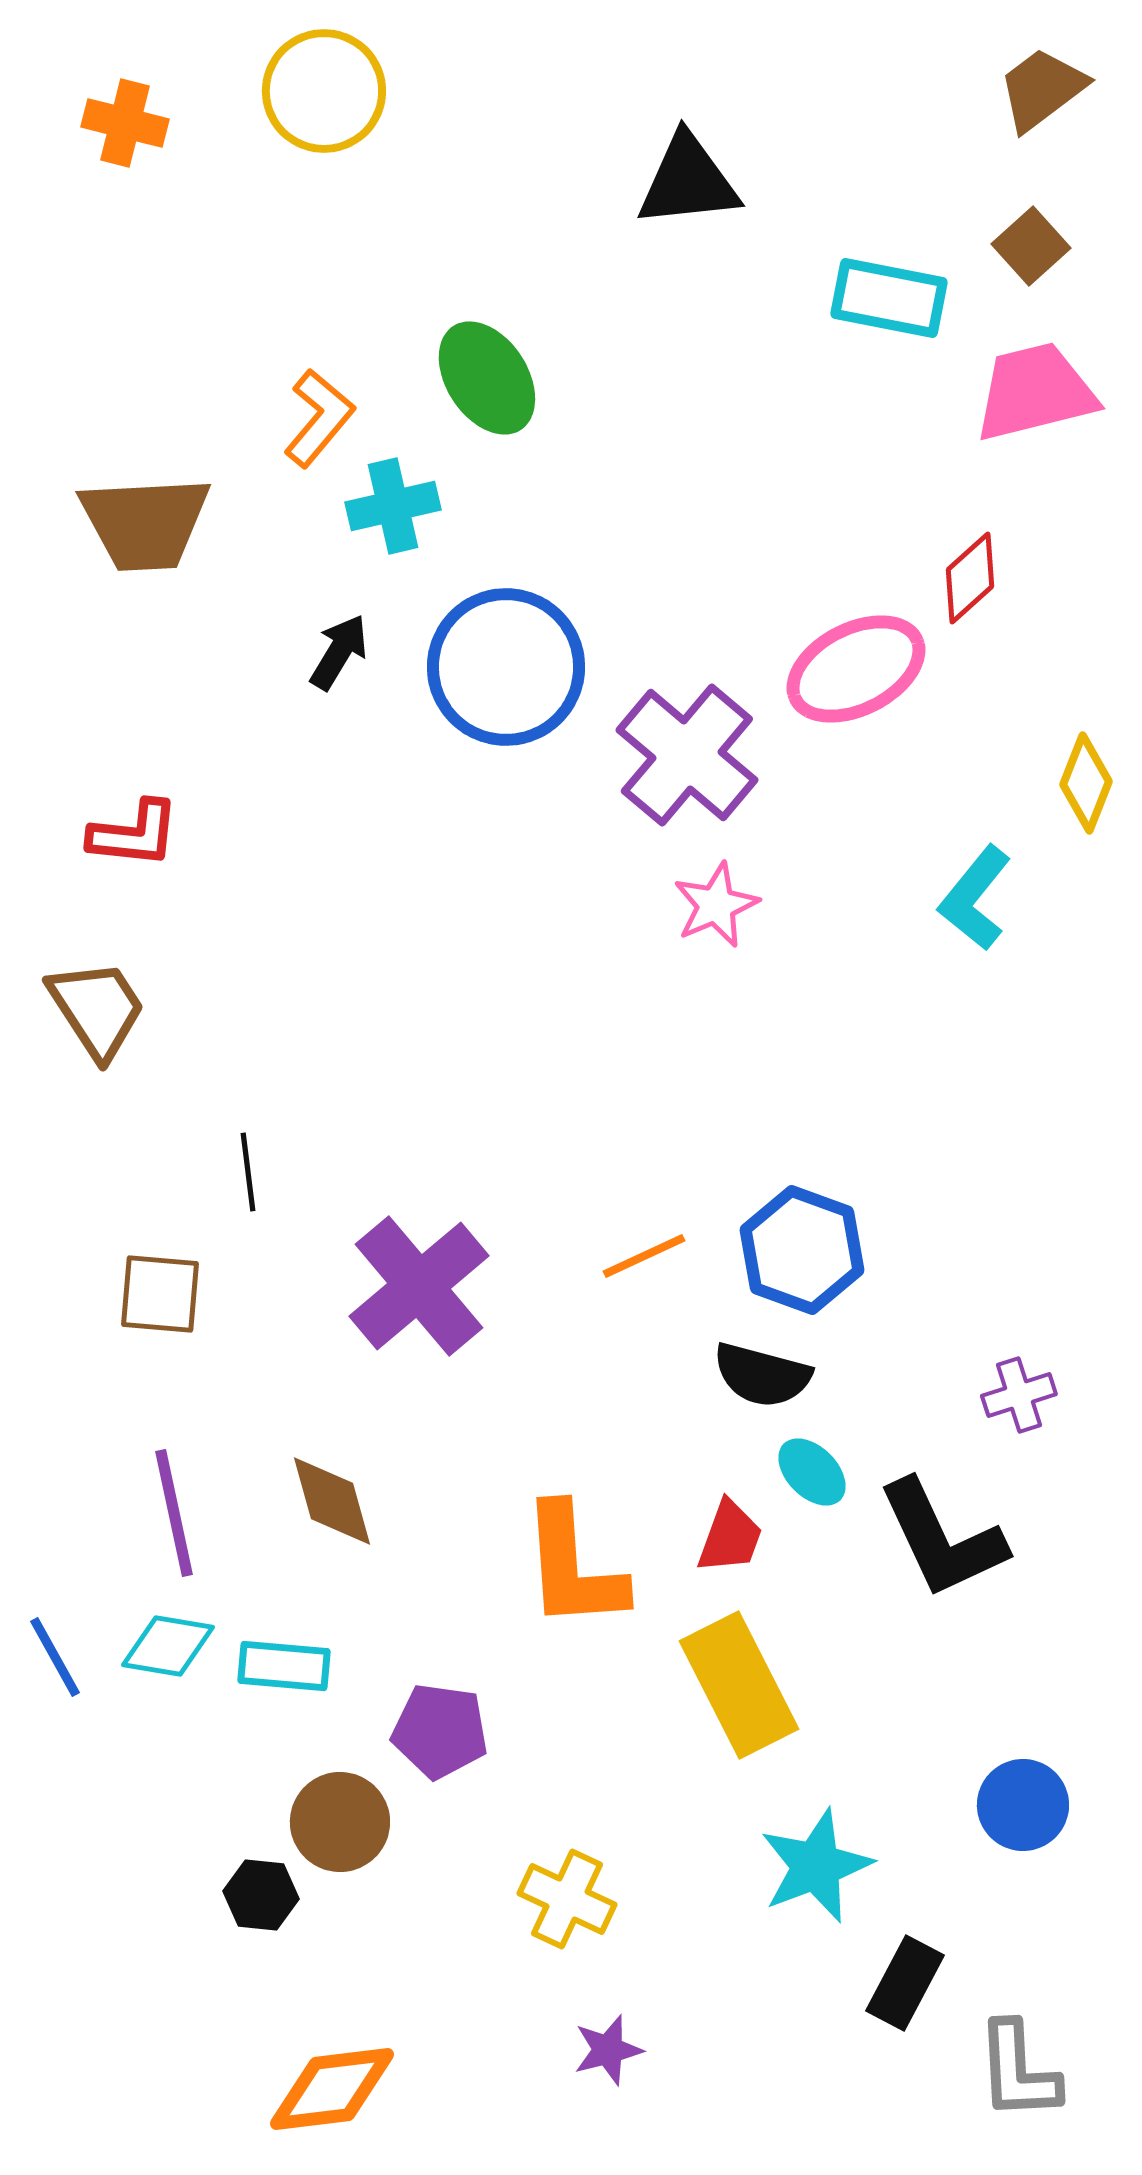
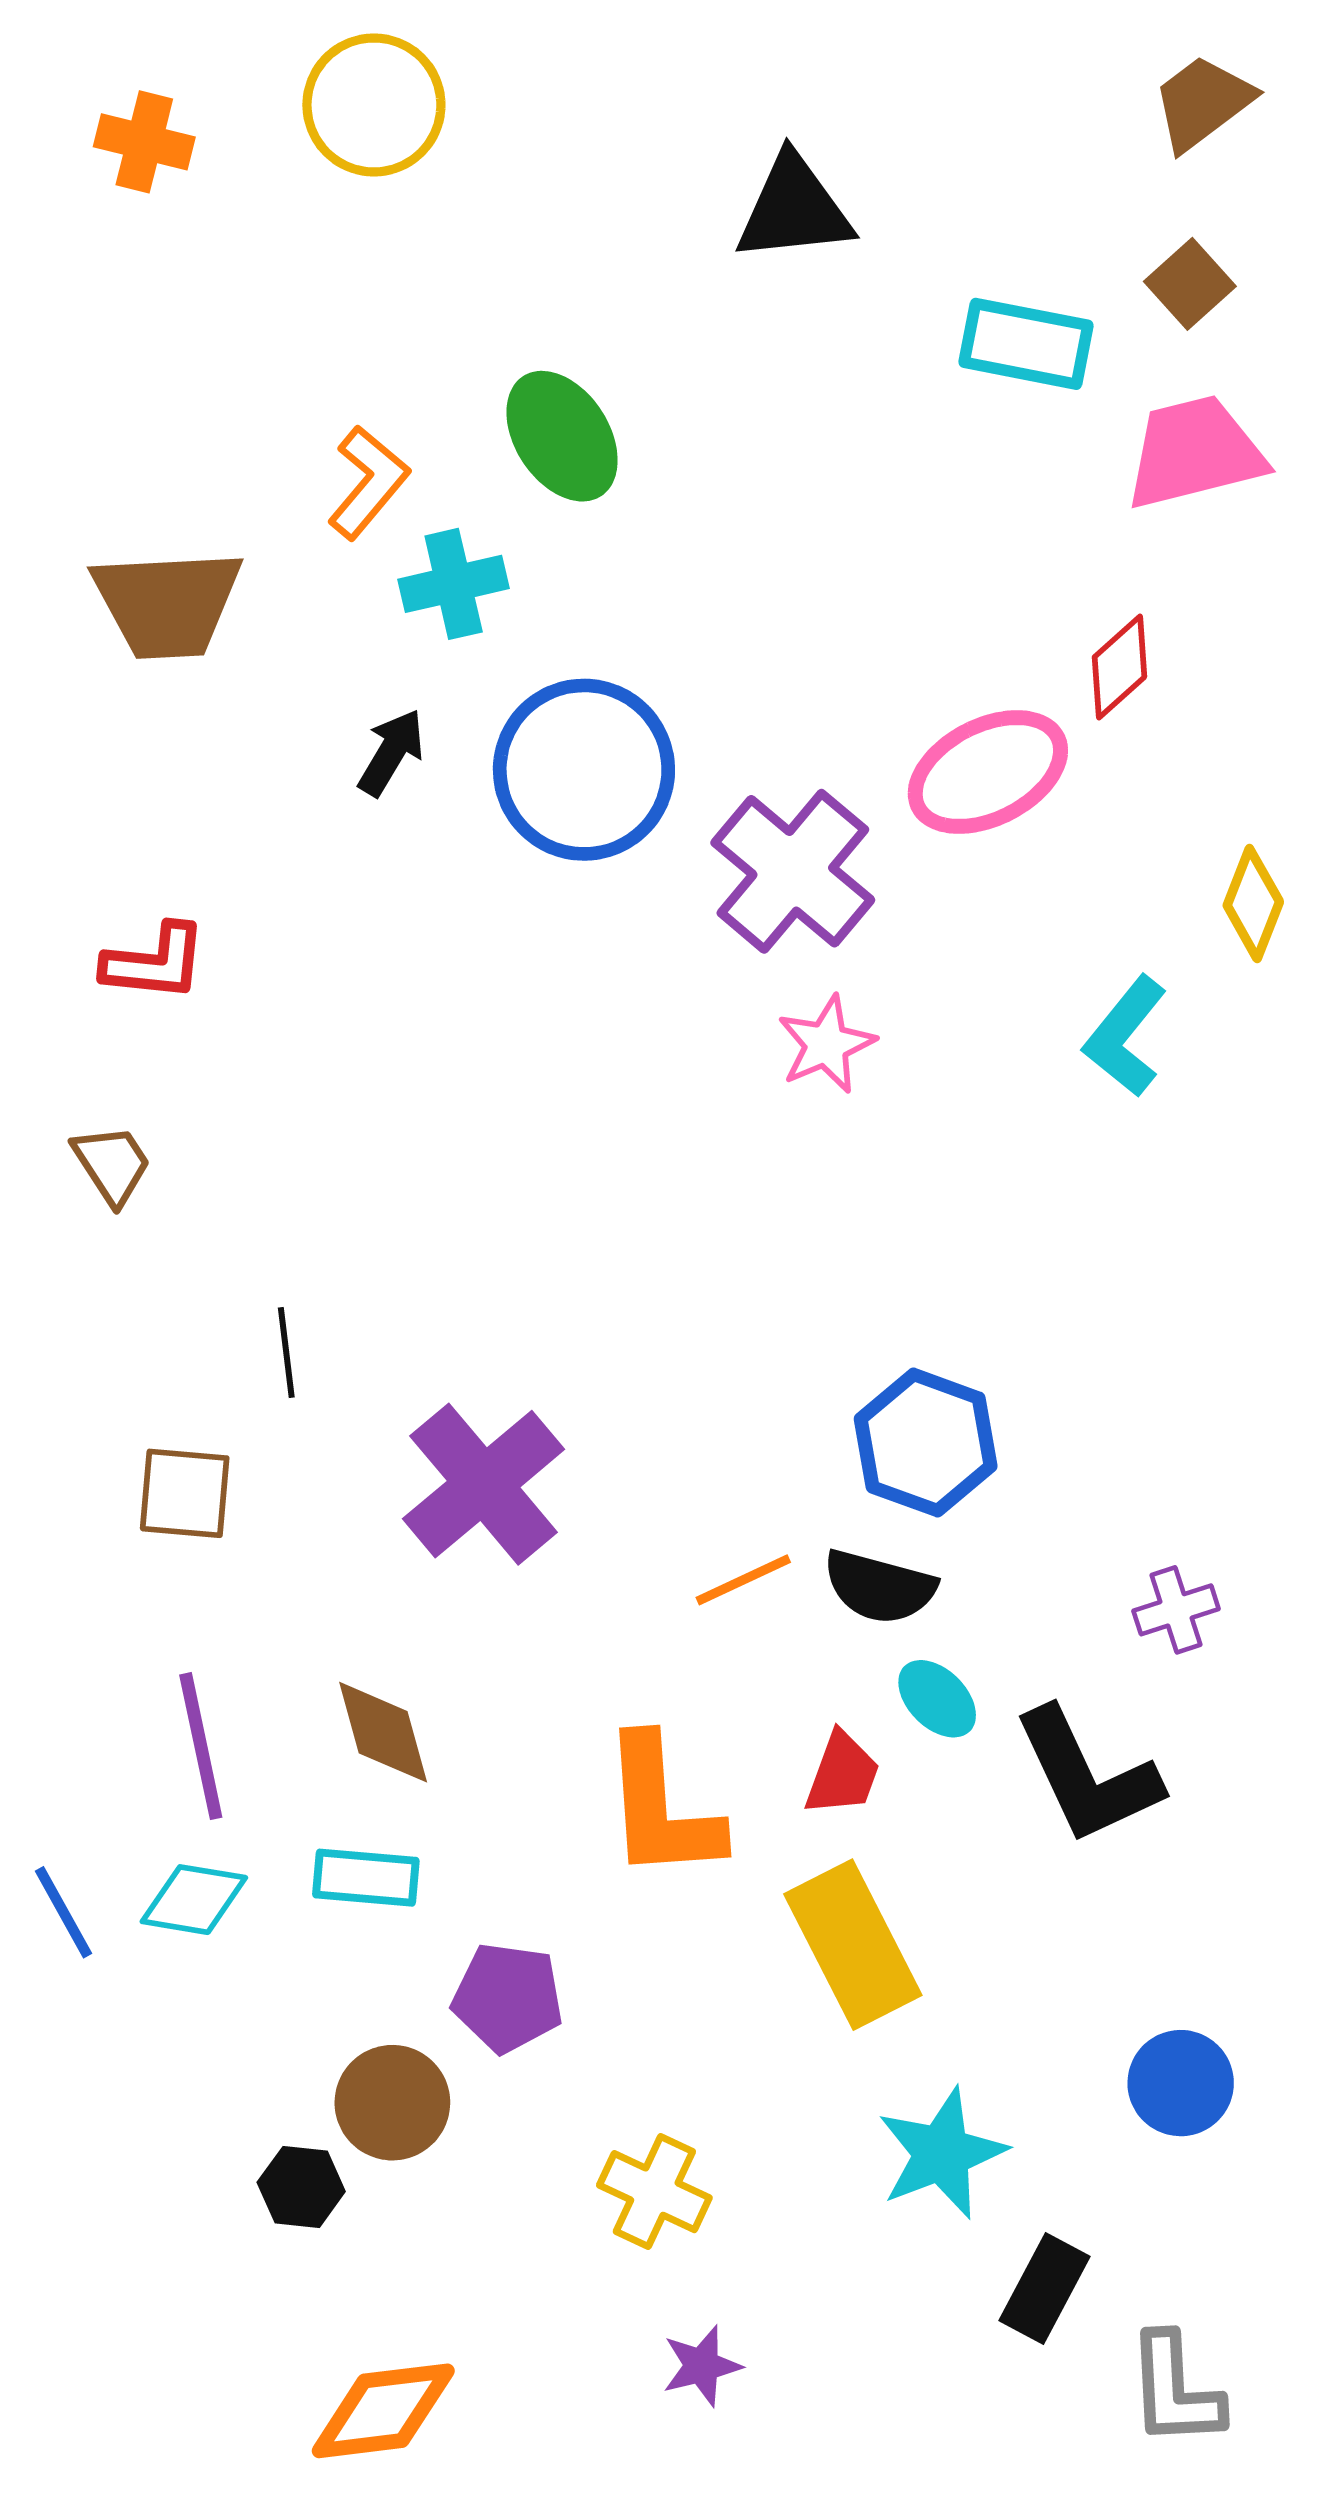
brown trapezoid: (97, 1009) -> (112, 1164), size x0.7
orange line: (644, 1256) -> (743, 1580), moved
cyan rectangle: (284, 1666) -> (366, 1878), moved

